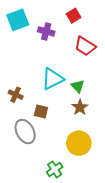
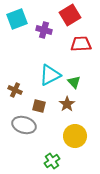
red square: (74, 16) -> (70, 15), size x1.5
red trapezoid: (85, 46) -> (81, 44), turned 145
brown star: (80, 107) -> (67, 104), moved
gray ellipse: (25, 132) -> (24, 125), turned -45

